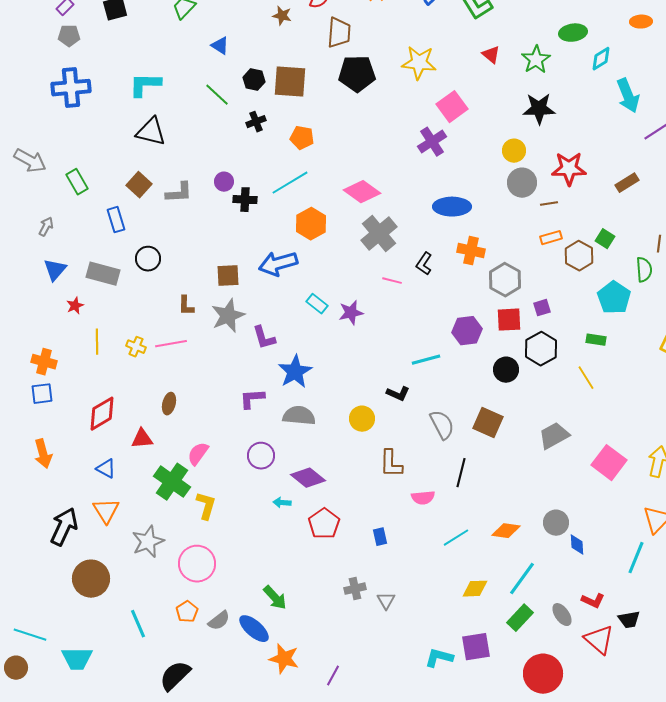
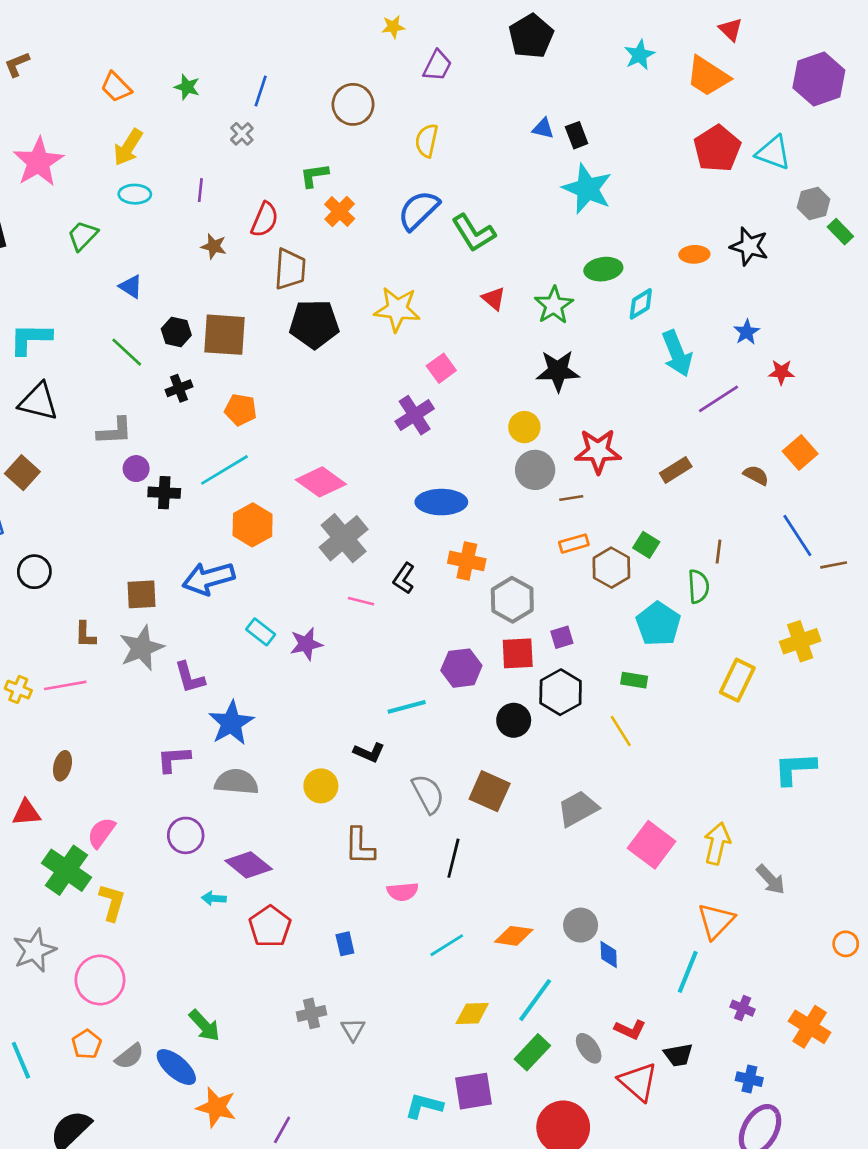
pink square: (452, 107) -> (441, 368), size x0.7
gray L-shape: (179, 193) -> (115, 431), moved

